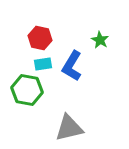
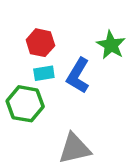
green star: (100, 40) -> (111, 45), size x1.4

